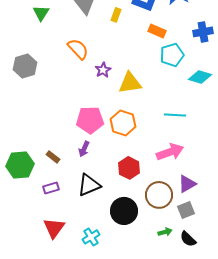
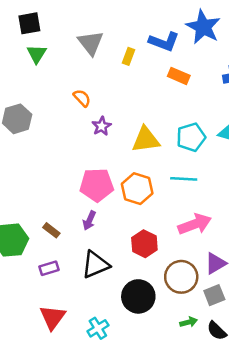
orange semicircle: (78, 49) -> (82, 98), size x0.7
cyan pentagon: (172, 55) -> (191, 137), moved
purple star: (103, 70) -> (102, 126), moved
cyan line: (175, 115) -> (184, 179), moved

